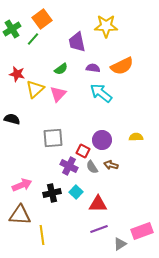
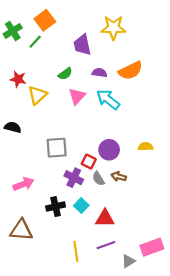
pink triangle: (58, 94) -> (77, 96), moved
pink arrow: (22, 185) -> (23, 184), moved
yellow line: (42, 235) -> (76, 251), moved

